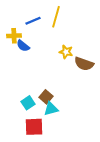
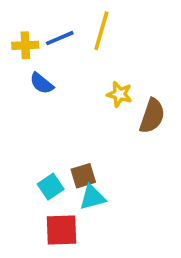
yellow cross: (14, 36) -> (25, 45), moved
brown semicircle: (84, 64) -> (152, 116), turned -90
brown square: (46, 97) -> (83, 176), turned 32

